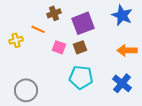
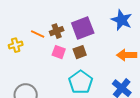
brown cross: (54, 13) -> (57, 31), moved
cyan pentagon: (81, 77) -> (81, 82), turned 30

